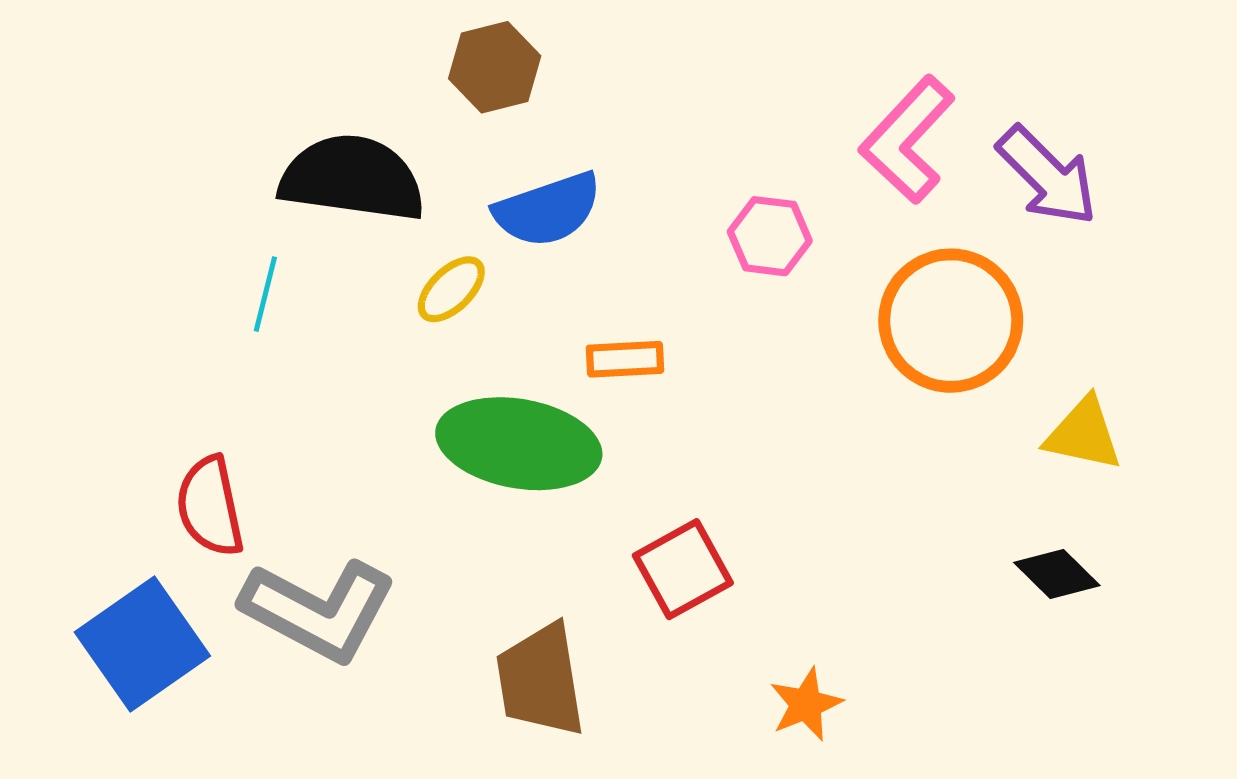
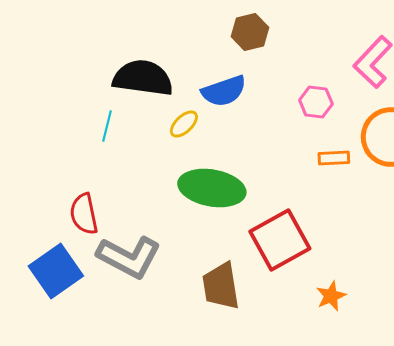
brown hexagon: (495, 67) -> (250, 32), moved
orange rectangle: (625, 359) -> (334, 158), moved
red square: (683, 569) -> (280, 240), size x1.5

